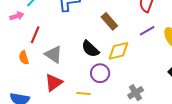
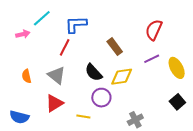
red line: (35, 35) -> (65, 47), moved

